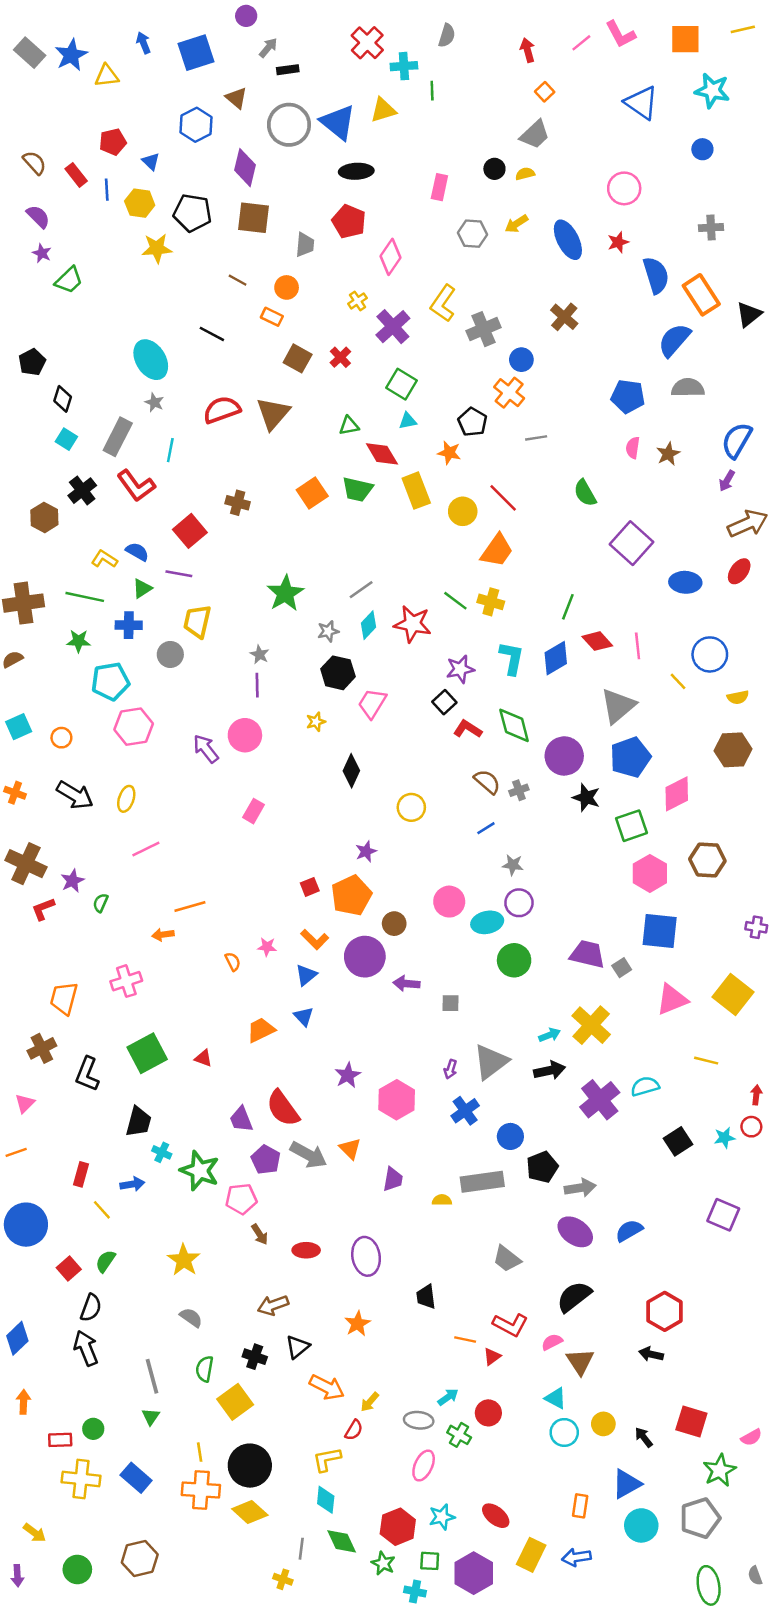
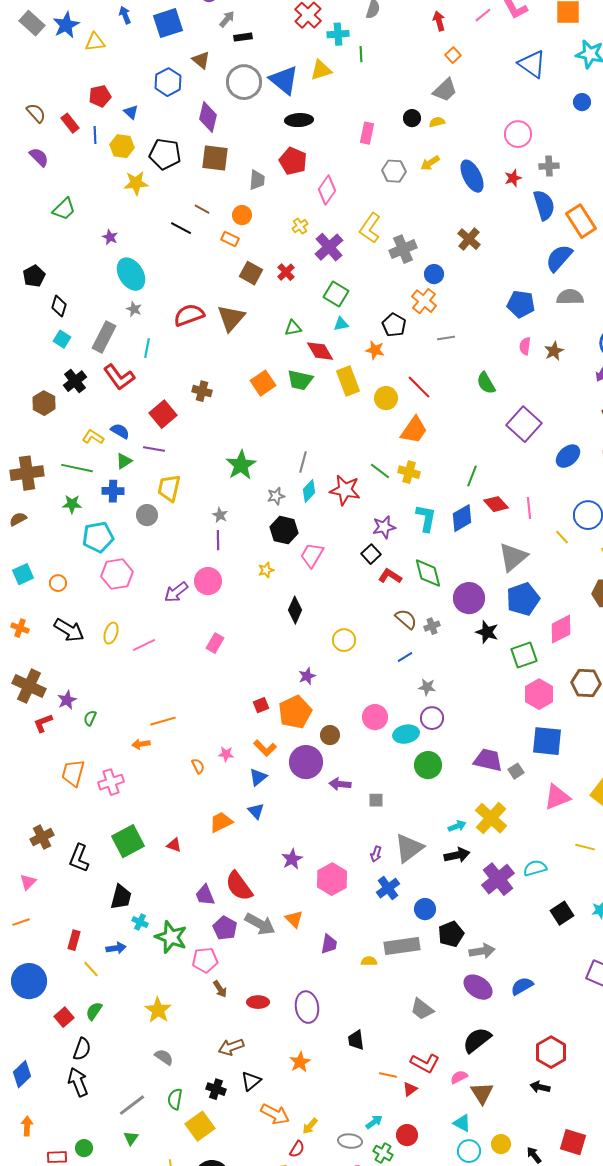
gray cross: (711, 228) -> (549, 166), moved
purple star: (42, 253) -> (110, 237), moved
black line: (212, 334) -> (181, 228), moved
blue ellipse: (685, 582) -> (568, 456), turned -45
gray line: (361, 590) -> (303, 462), turned -40
purple arrow: (206, 749) -> (176, 592), turned -90
pink line: (146, 849) -> (144, 645), moved
orange trapezoid: (64, 998) -> (73, 773), moved
gray line: (152, 1376) -> (132, 1105), turned 68

